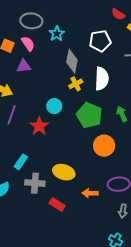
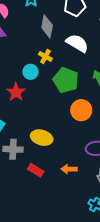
white semicircle: (102, 79) -> (77, 43), turned -60
yellow cross: (76, 84) -> (45, 56), moved, turned -32
orange arrow: (90, 193) -> (69, 169), moved

